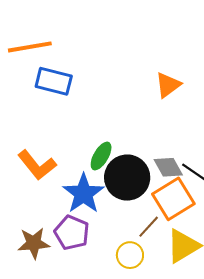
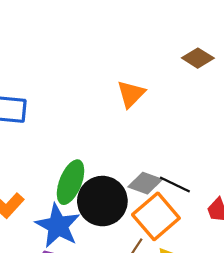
green ellipse: (101, 156) -> (71, 182), size x1.4
gray diamond: (168, 167) -> (145, 183), turned -32

